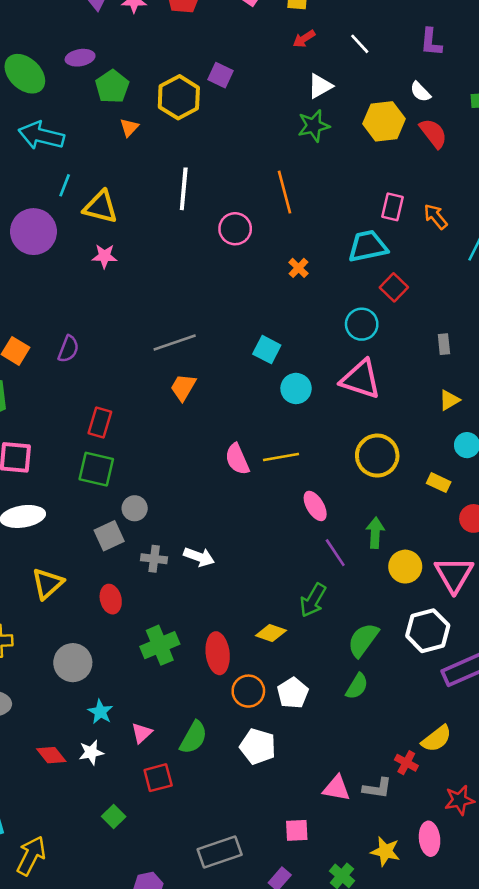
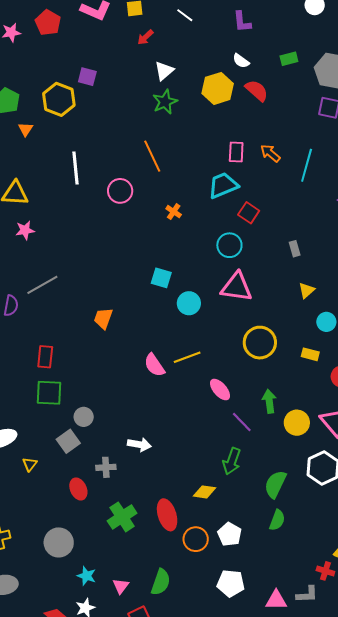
white line: (360, 44) -> (185, 15), moved
gray line: (175, 343) -> (42, 285), moved
gray cross: (154, 559) -> (106, 467), moved
yellow triangle: (47, 584) -> (30, 464), moved, size x0.6
white pentagon: (258, 746) -> (231, 583), moved

